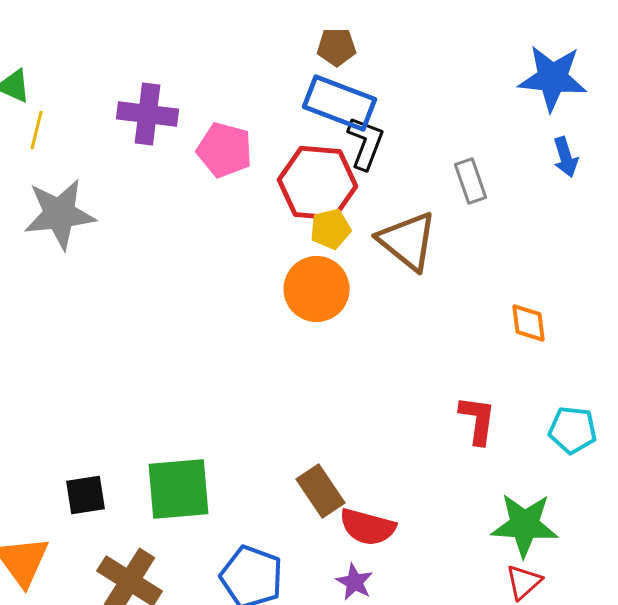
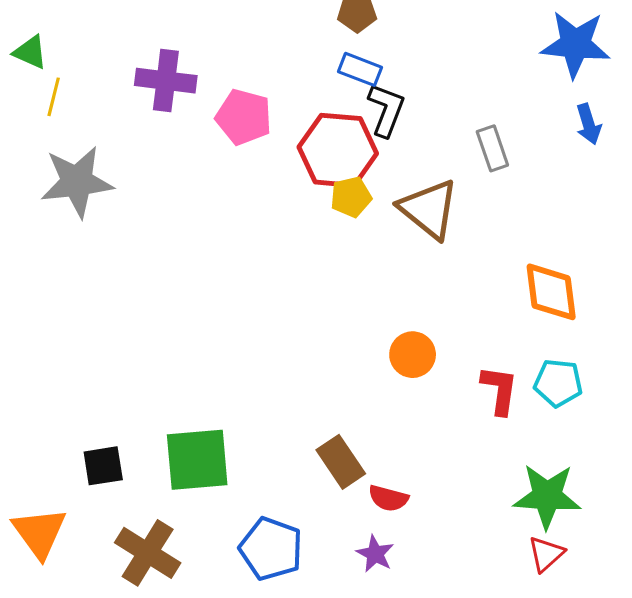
blue rectangle: (340, 103) -> (360, 69), size x0.6
orange circle: (317, 289) -> (413, 355), moved, size x0.7
orange diamond: (529, 323) -> (551, 292), size x1.5
cyan pentagon: (573, 430) -> (558, 383), moved
red semicircle: (368, 527) -> (388, 498), size x0.7

